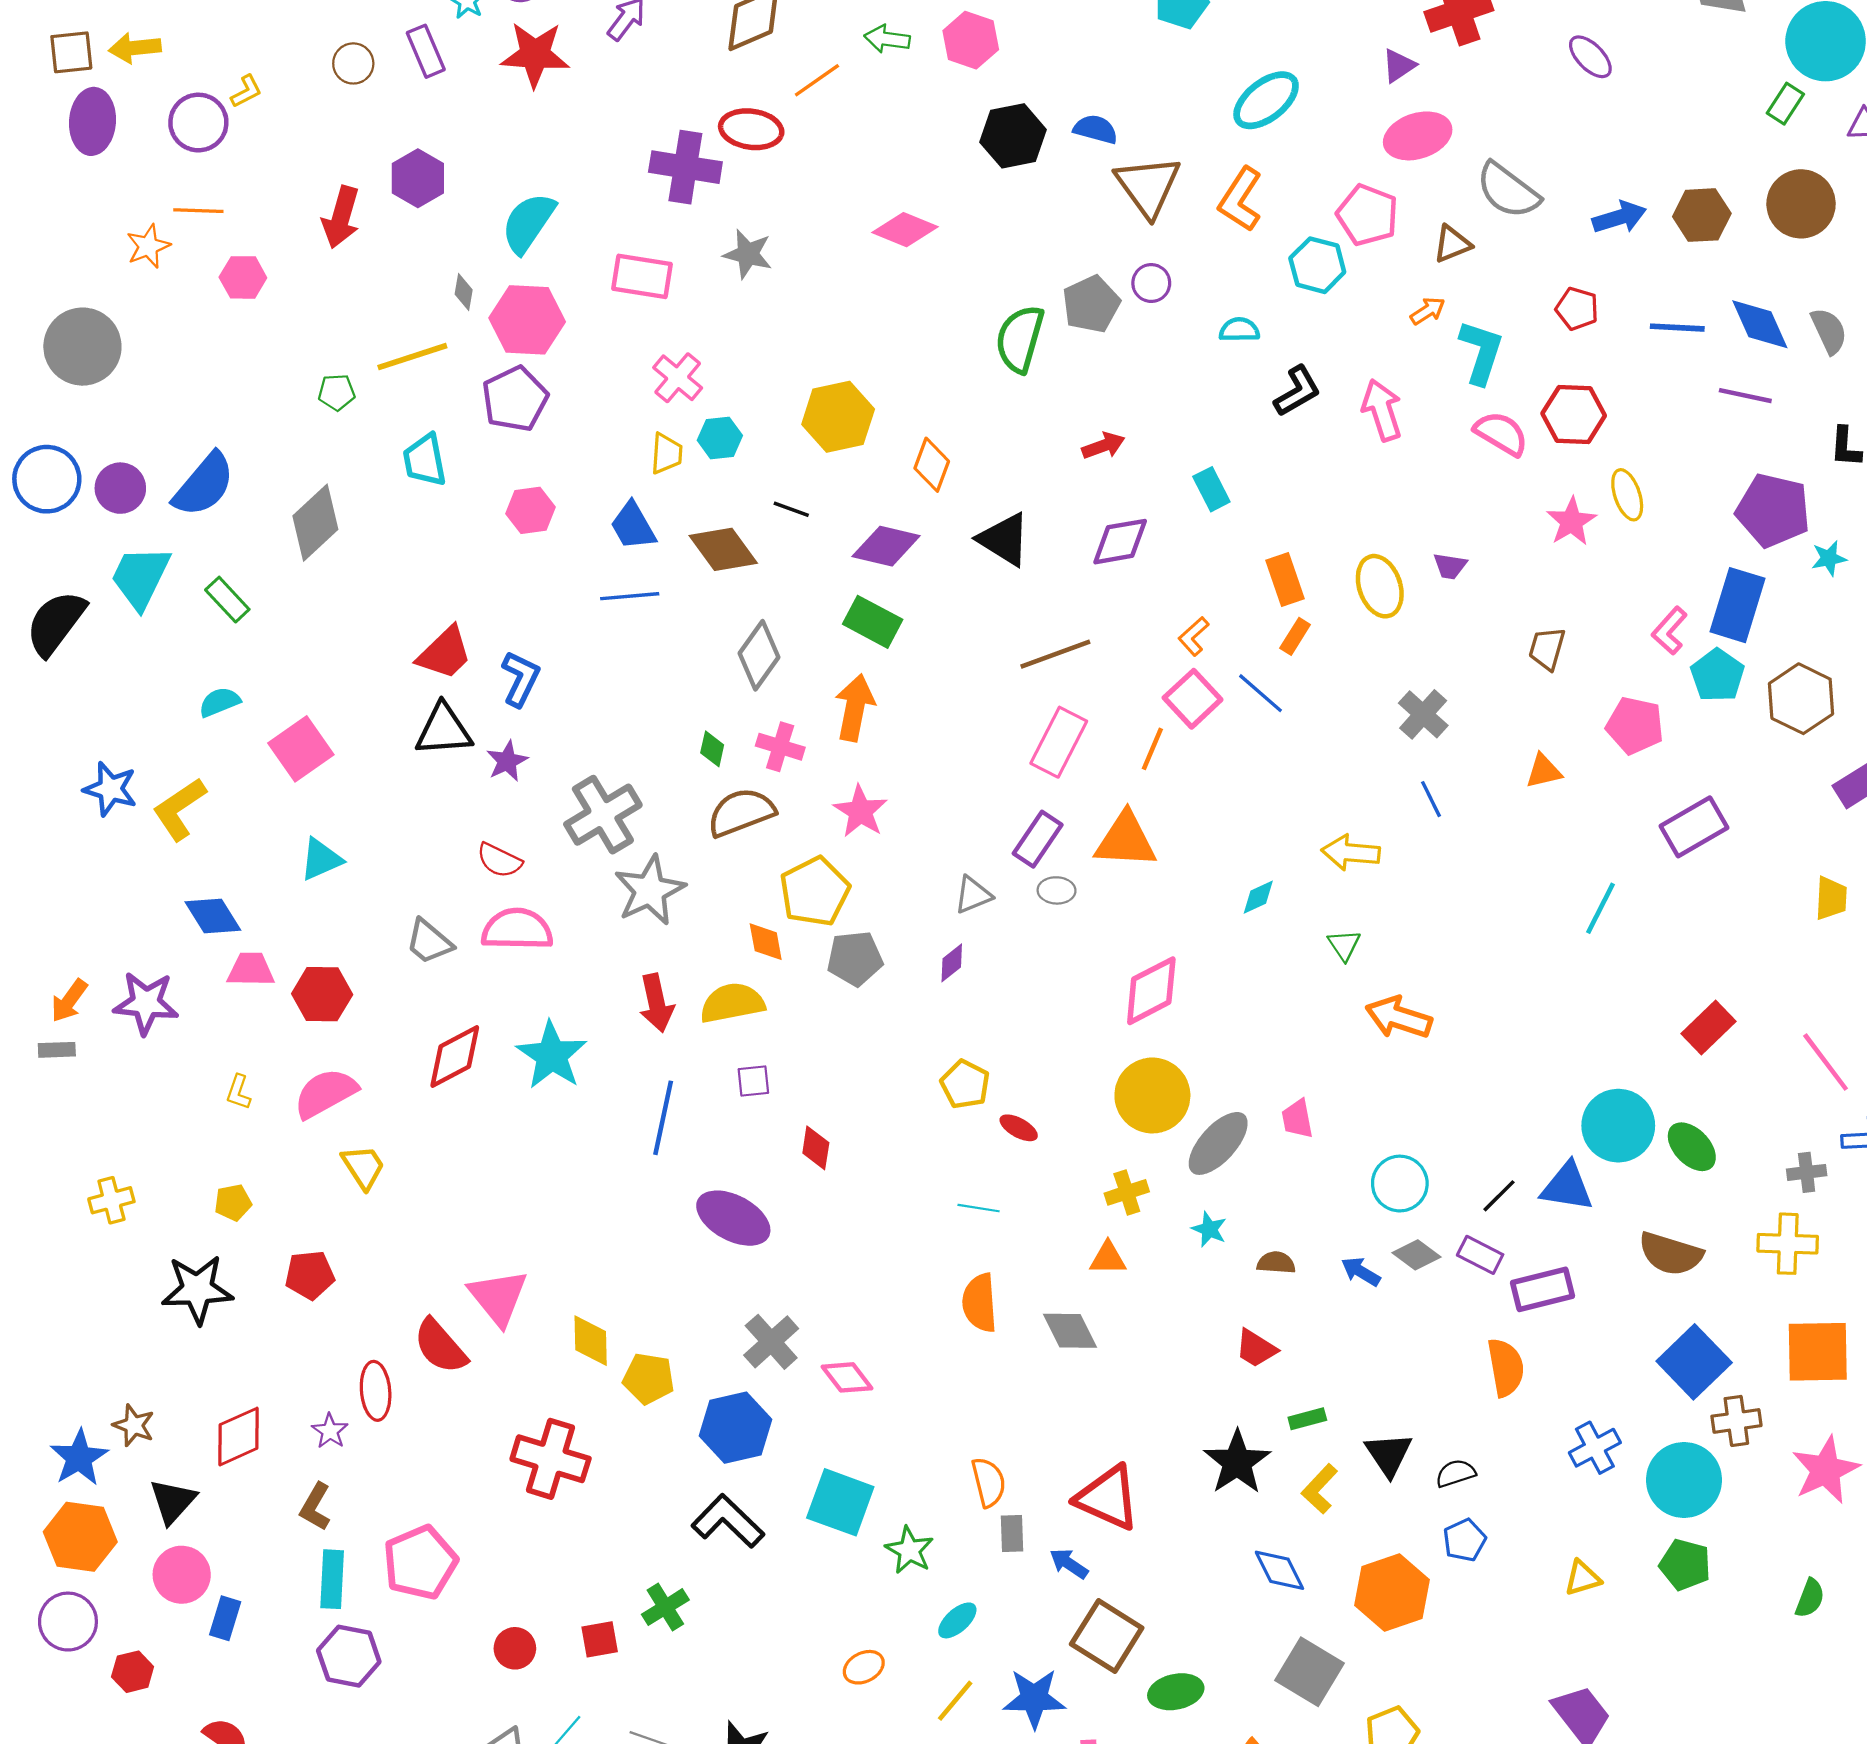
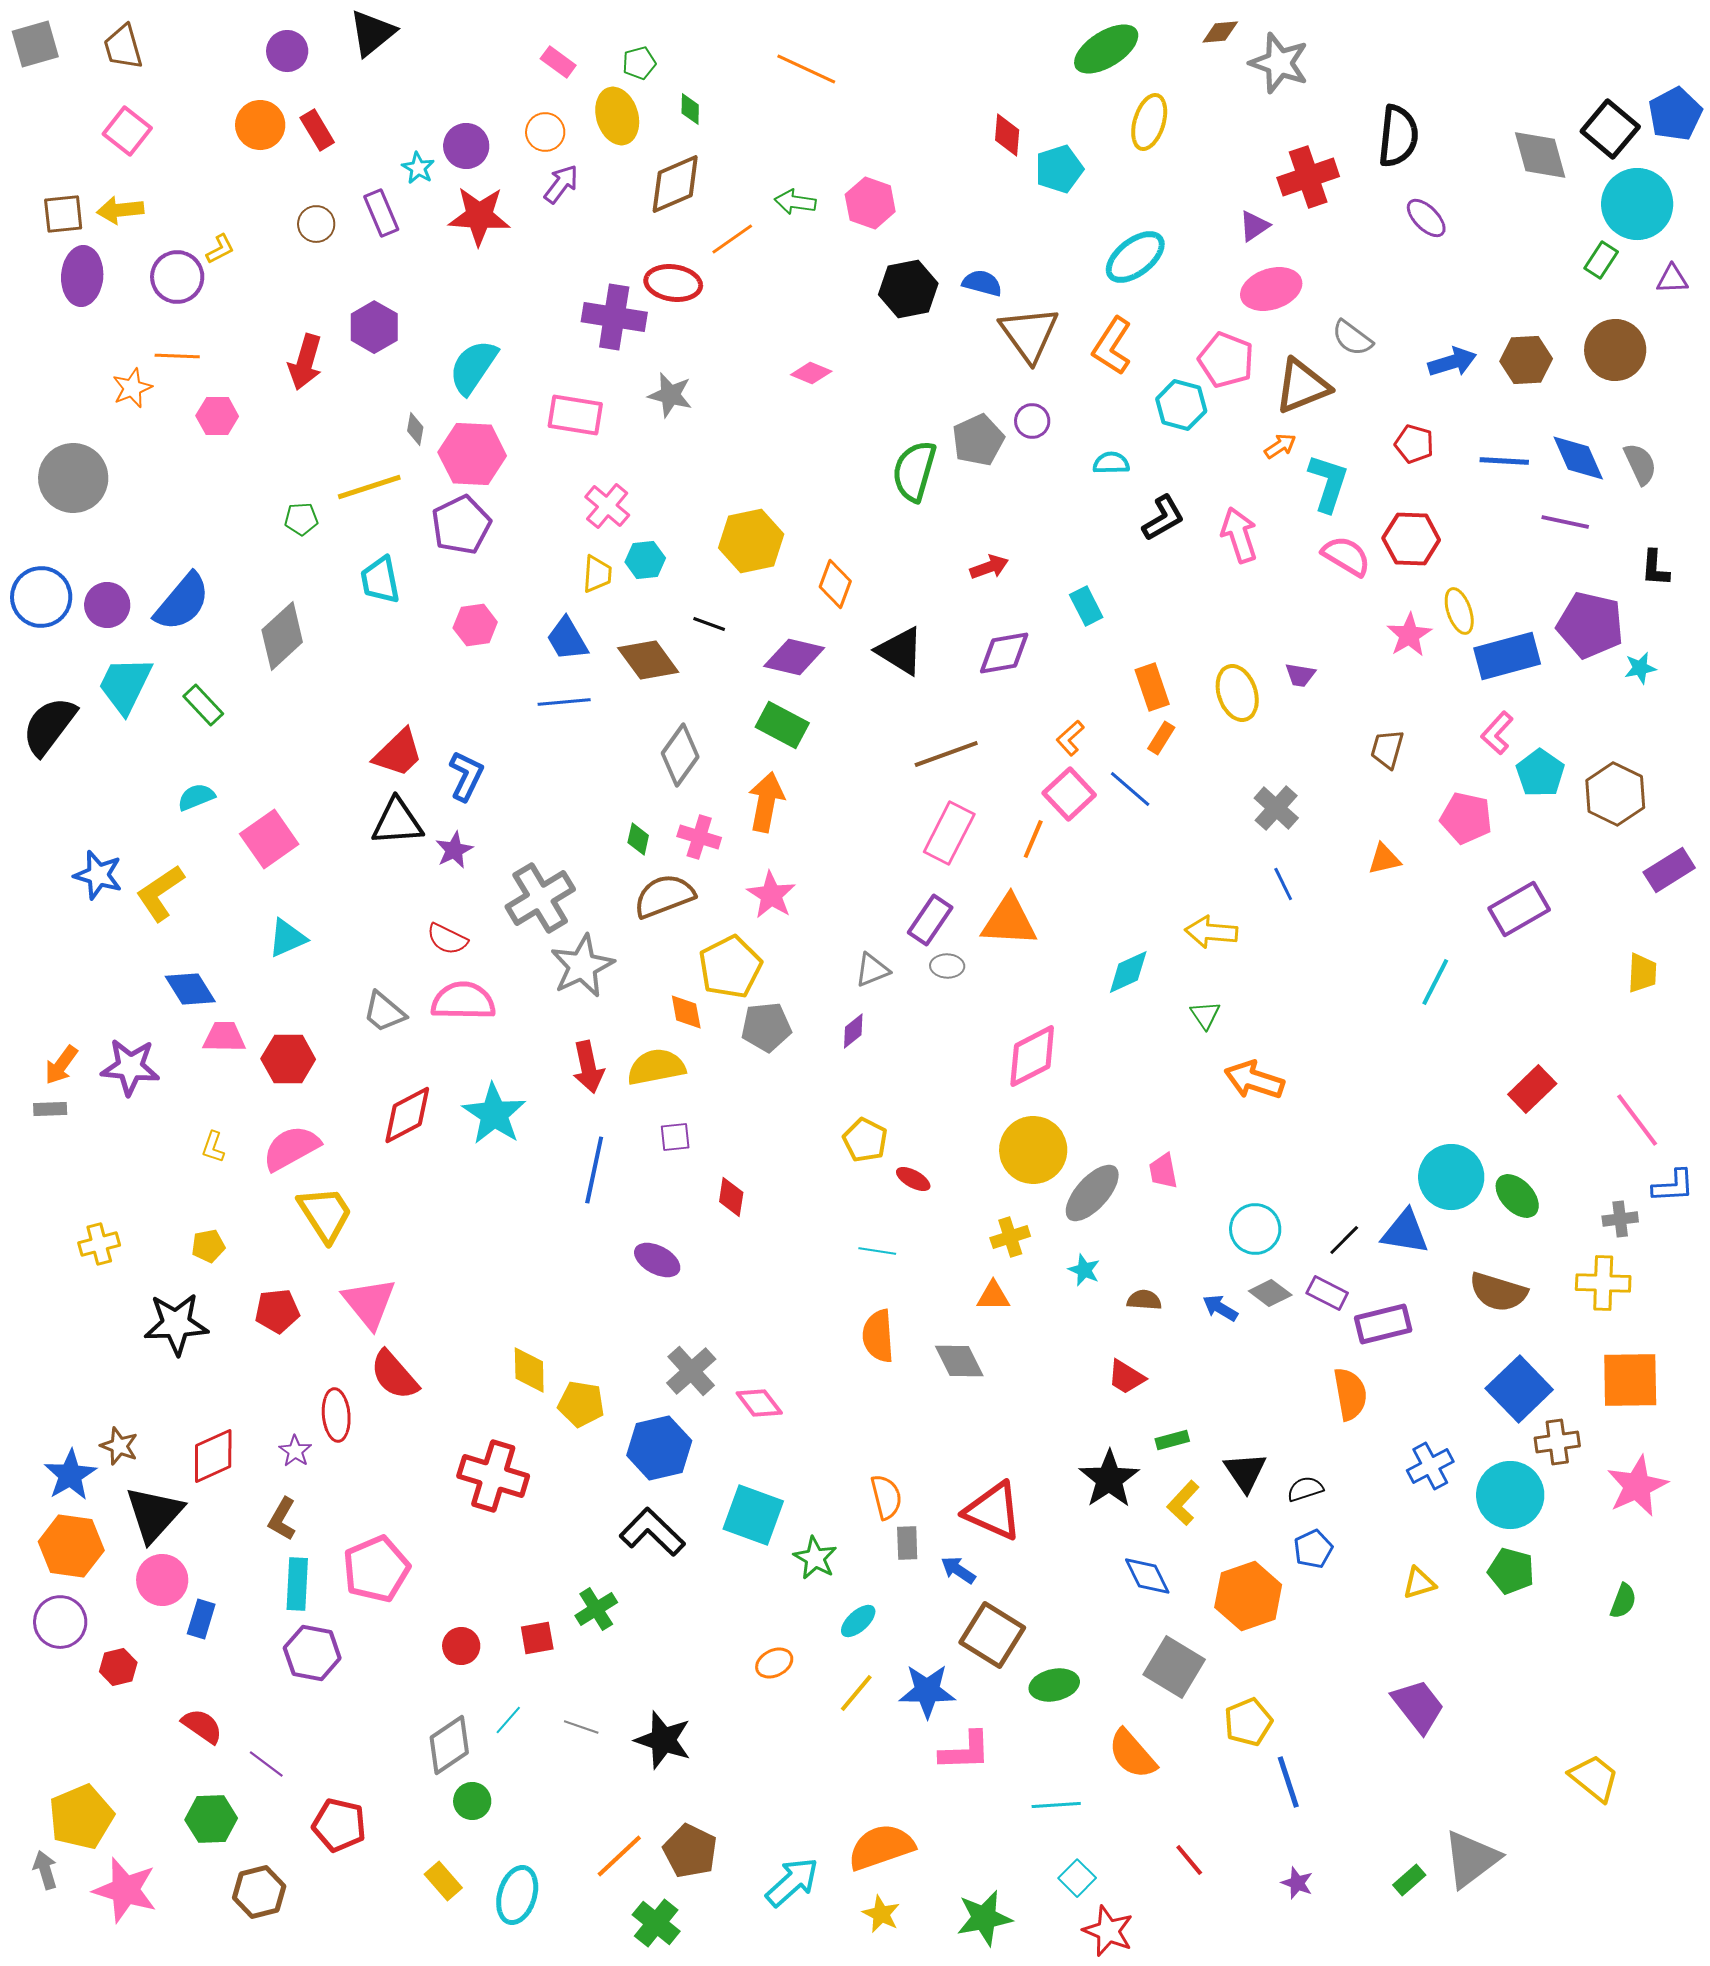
gray semicircle: (1508, 191) -> (1352, 338), size x0.7
pink diamond: (905, 230) -> (811, 373), size x0.7
brown triangle: (1452, 244) -> (1302, 386), size x1.6
blue rectangle: (1738, 605) -> (1507, 656), moved, turned 58
cyan diamond: (1258, 897) -> (1128, 972), size x1.4
yellow trapezoid: (363, 1167) -> (325, 1214), size x1.4
purple ellipse: (733, 1218) -> (657, 1260), size x0.7
pink triangle: (498, 1297) -> (369, 1303), moved
black triangle: (173, 1501) -> (154, 1514), size x1.4

